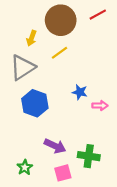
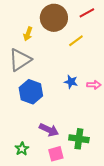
yellow line: (60, 53) -> (76, 41), moved
pink arrow: (100, 106) -> (94, 85), moved

